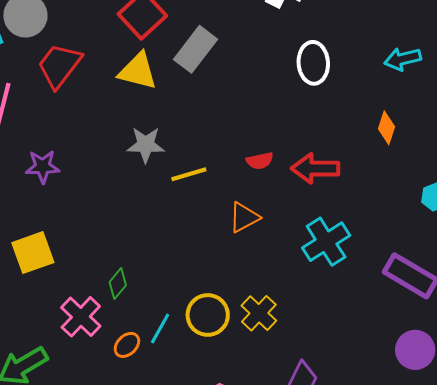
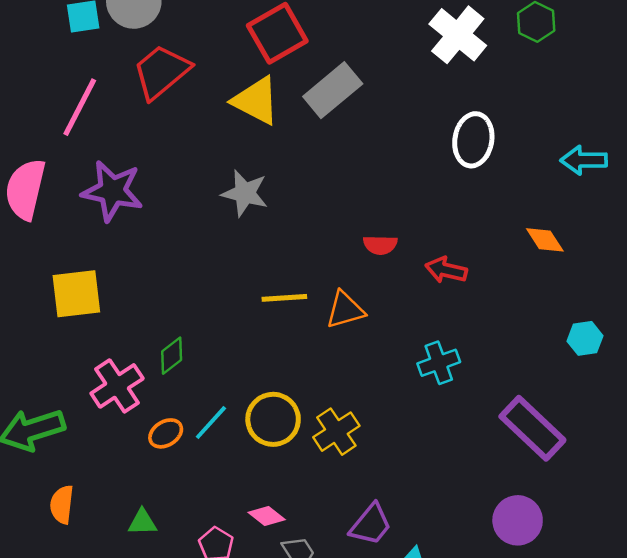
orange diamond: (387, 128) -> (545, 240), turned -64
purple star: (43, 167) -> (112, 191), size x1.4
red arrow: (315, 168) -> (446, 270), size x0.7
yellow line: (189, 174) -> (284, 298), moved
cyan cross: (326, 242) -> (439, 363), size x0.7

